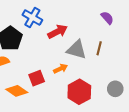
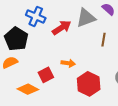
gray triangle: (76, 50) -> (86, 18), moved, turned -30
orange arrow: (61, 69) -> (68, 63), turned 40

